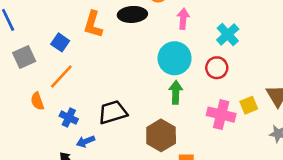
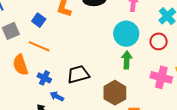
orange line: (61, 76) -> (39, 46), turned 70
orange semicircle: (37, 101) -> (20, 65), size x1.5
blue arrow: (86, 141) -> (57, 96), turned 48

